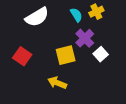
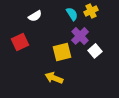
white semicircle: (37, 17) -> (35, 16), size x0.6
red square: (22, 56) -> (20, 42), moved, turned 30

